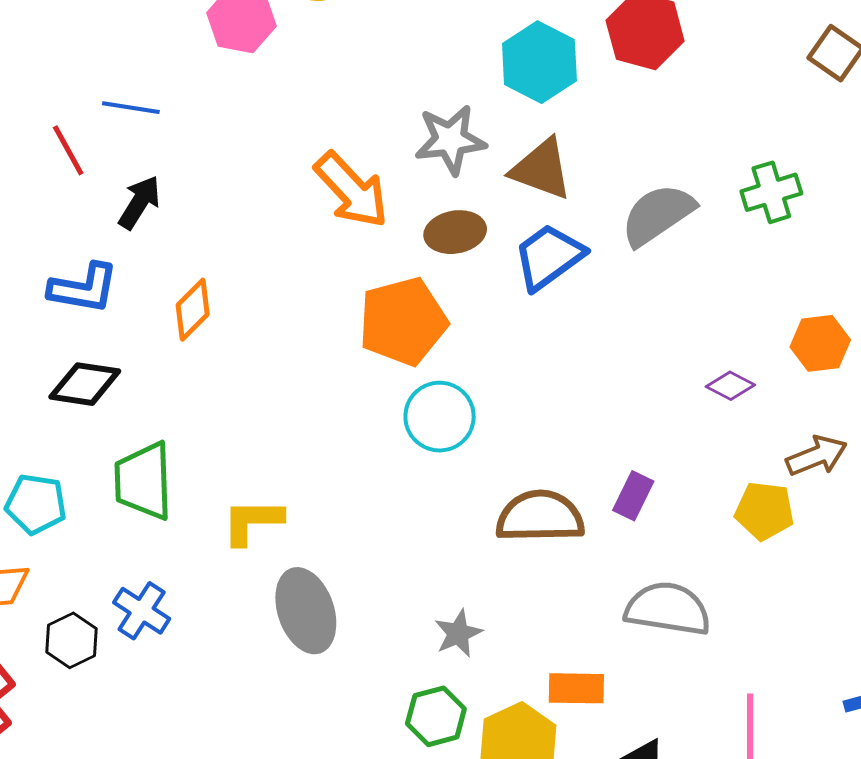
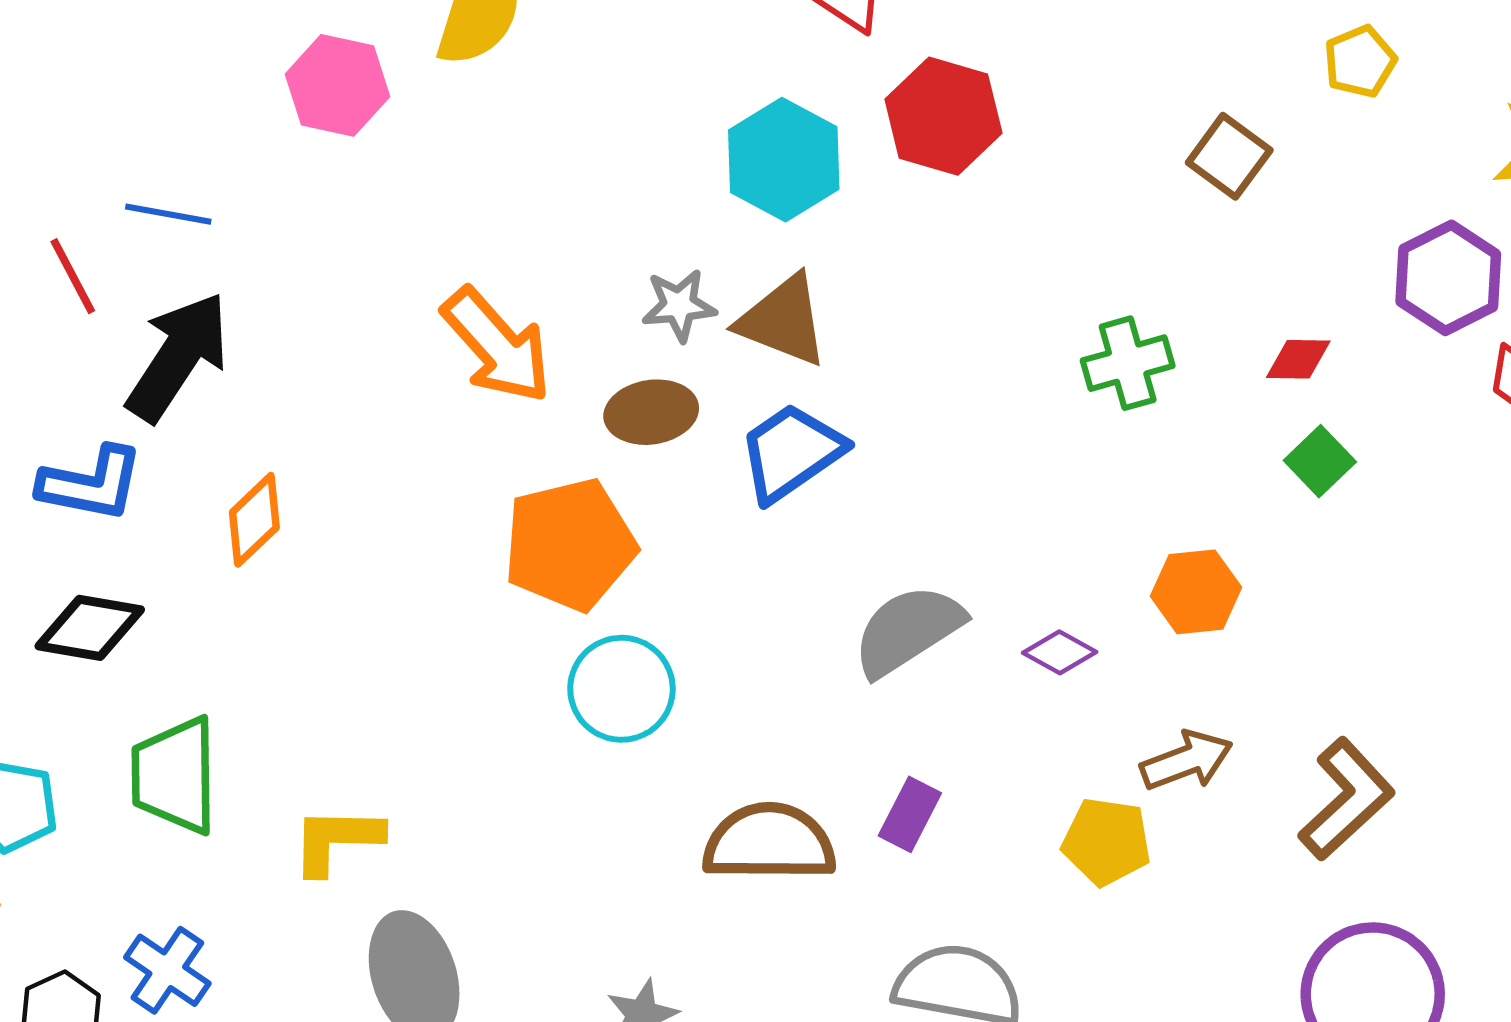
gray star: (450, 140) -> (679, 305), moved, size x0.7
black arrow: (139, 202) -> (178, 357), size x1.6
gray semicircle: (658, 215) -> (908, 630), moved

